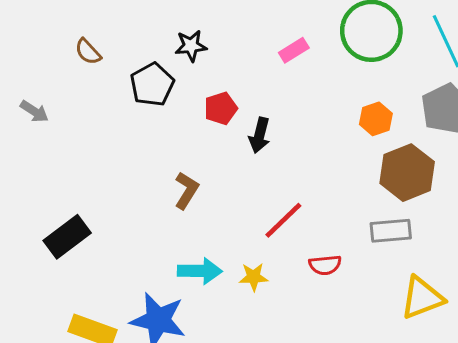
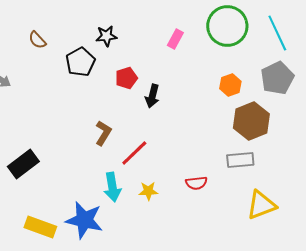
pink rectangle: (294, 50) -> (175, 39), turned -30
red line: (283, 220) -> (134, 153), moved
cyan arrow: (200, 271) -> (112, 187), turned 80

